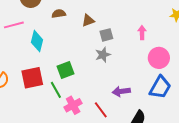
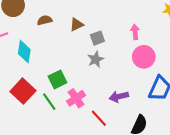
pink circle: (159, 58) -> (144, 57), moved
red square: (32, 78) -> (23, 91), turned -30
pink cross: (73, 105) -> (76, 98), moved

